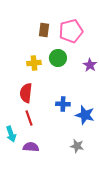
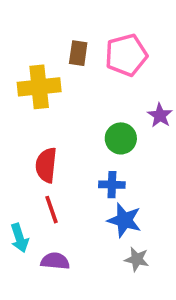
green circle: (58, 58) -> (121, 138), moved
yellow cross: (34, 63) -> (39, 87), moved, size x1.6
blue star: (85, 115) -> (124, 220), moved

